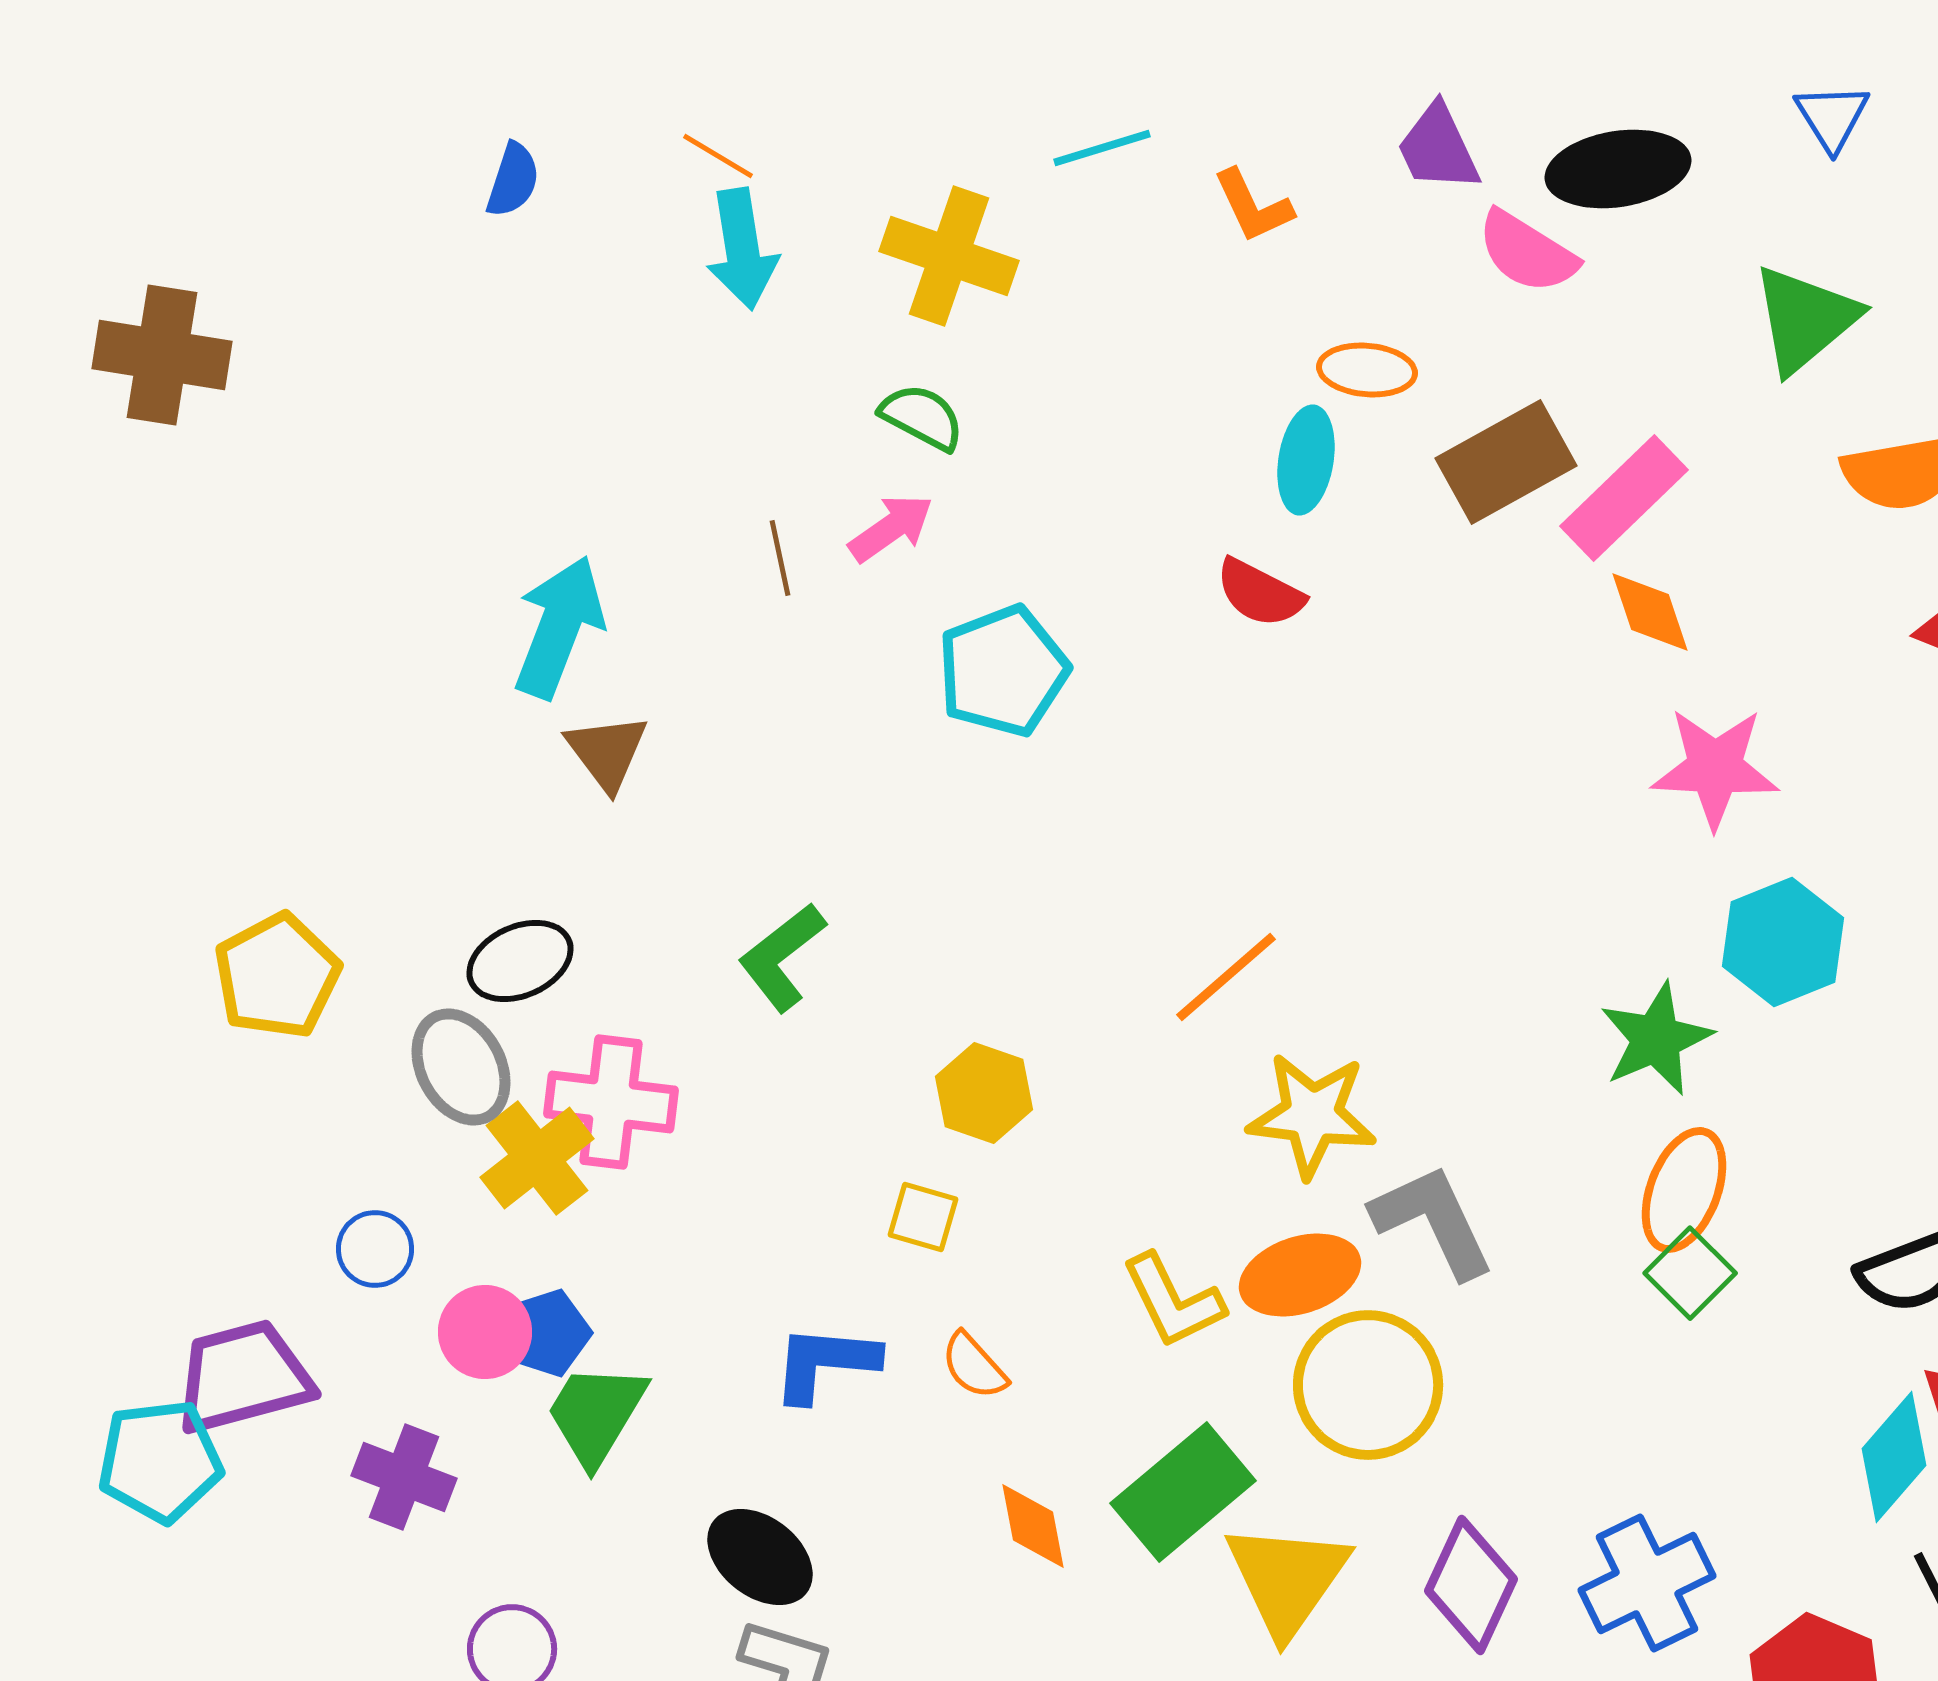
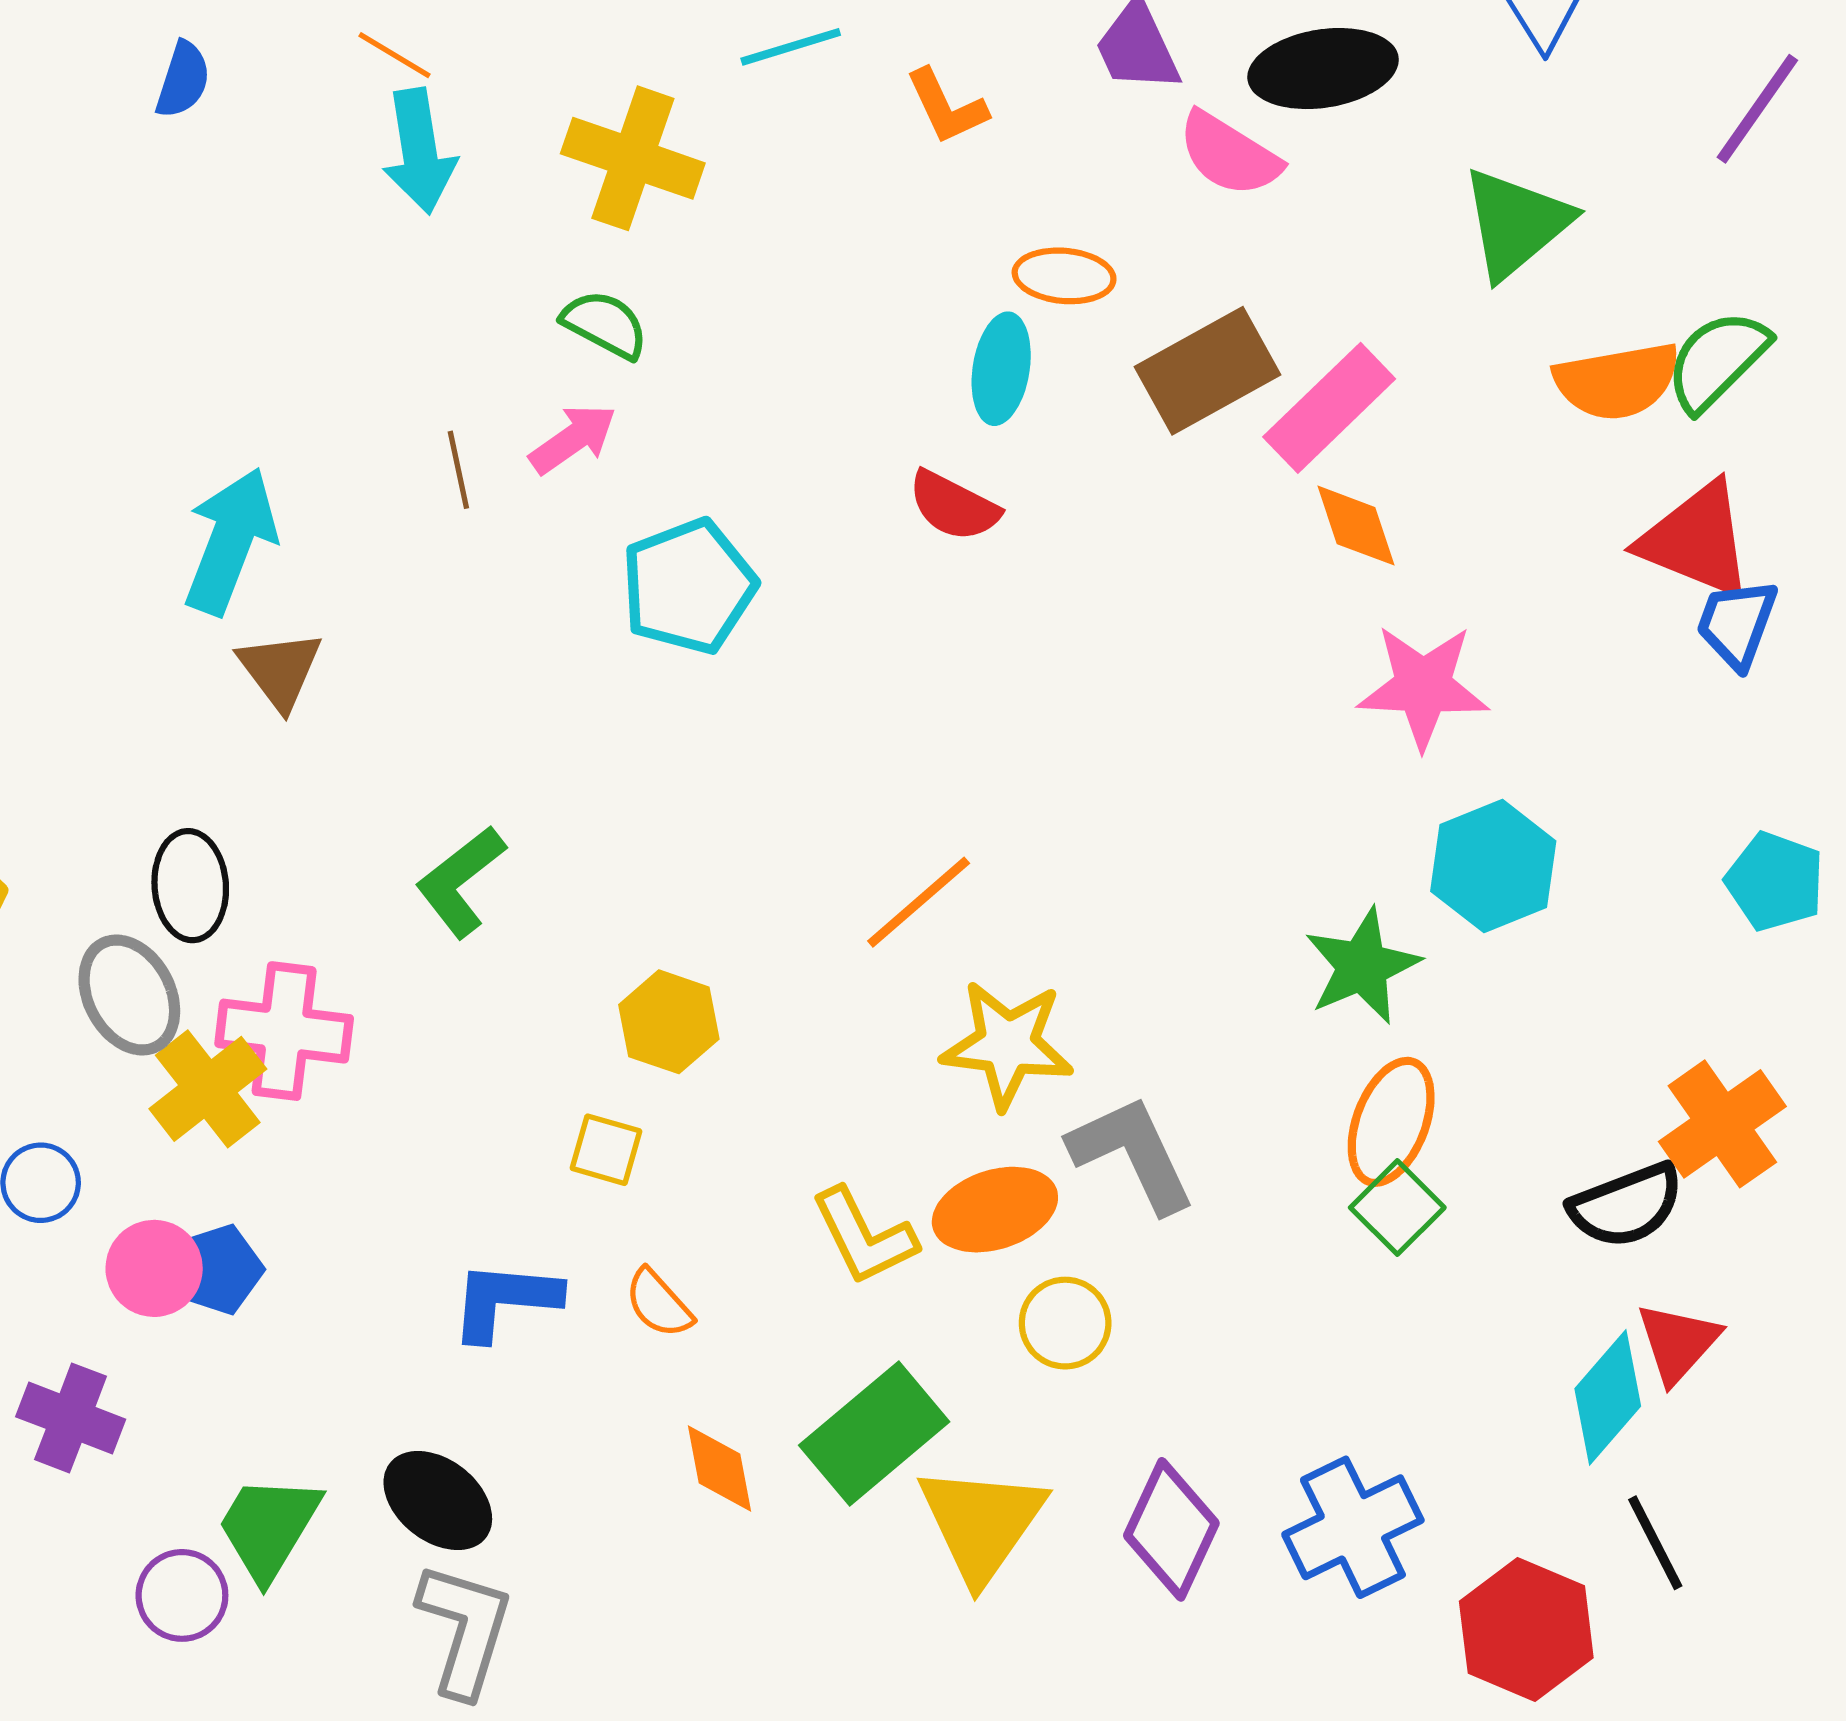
black ellipse: (520, 961) -> (190, 886), turned -70
yellow circle: (1368, 1385) -> (1065, 1323), size x0.6
green trapezoid: (596, 1414) -> (269, 1527), moved

